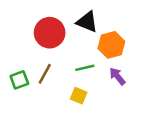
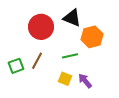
purple arrow: (117, 76) -> (85, 81), moved

